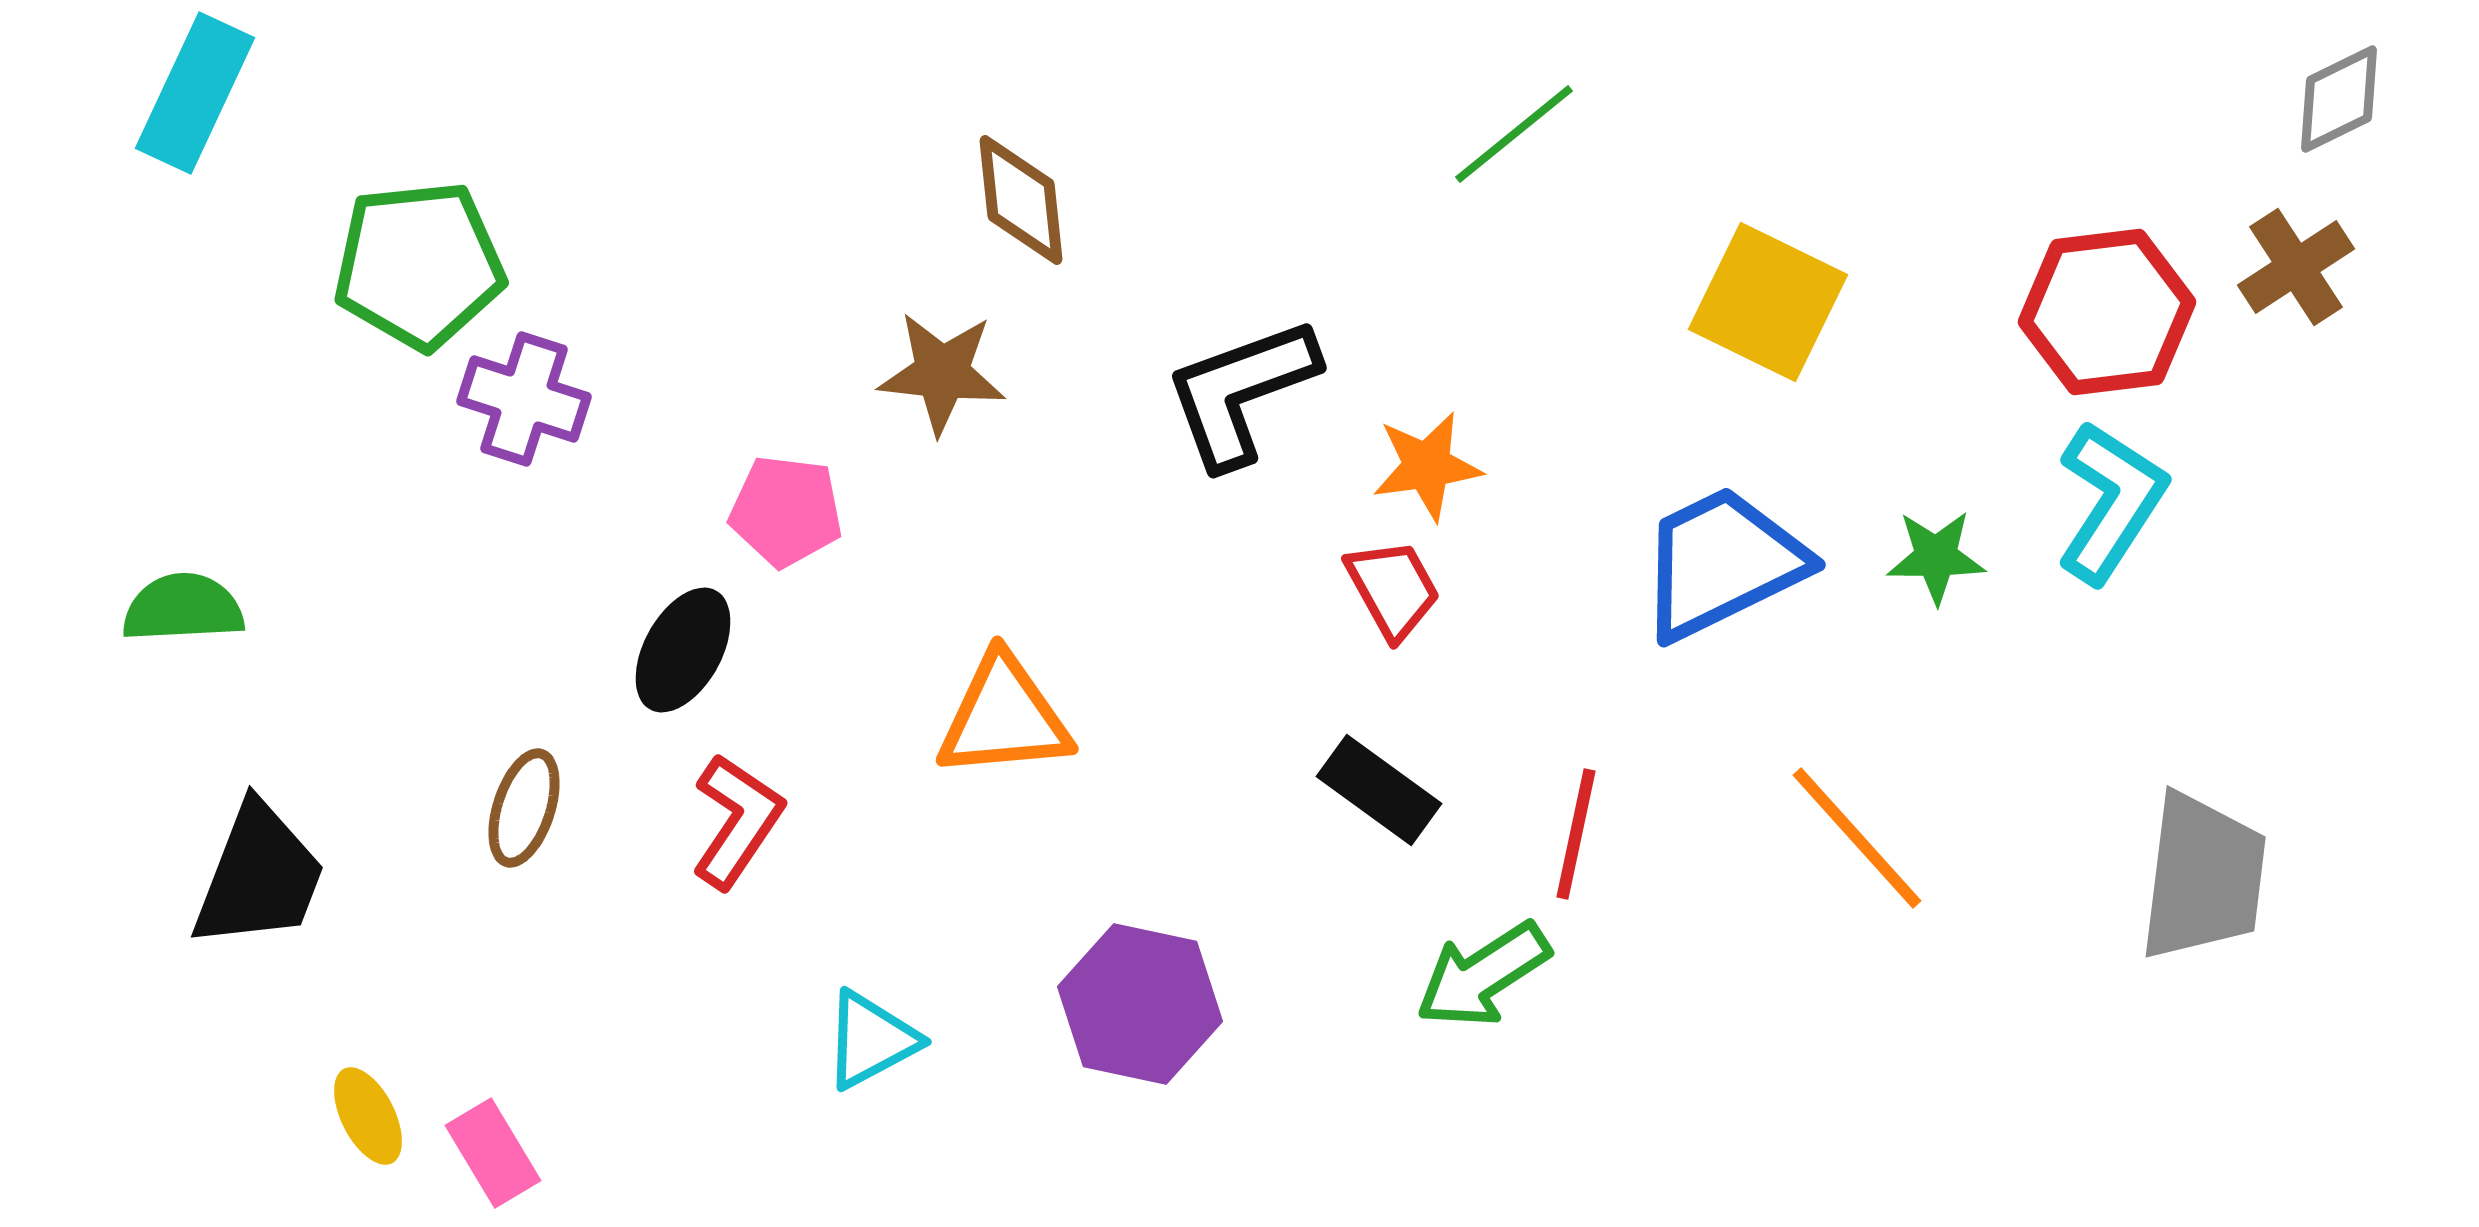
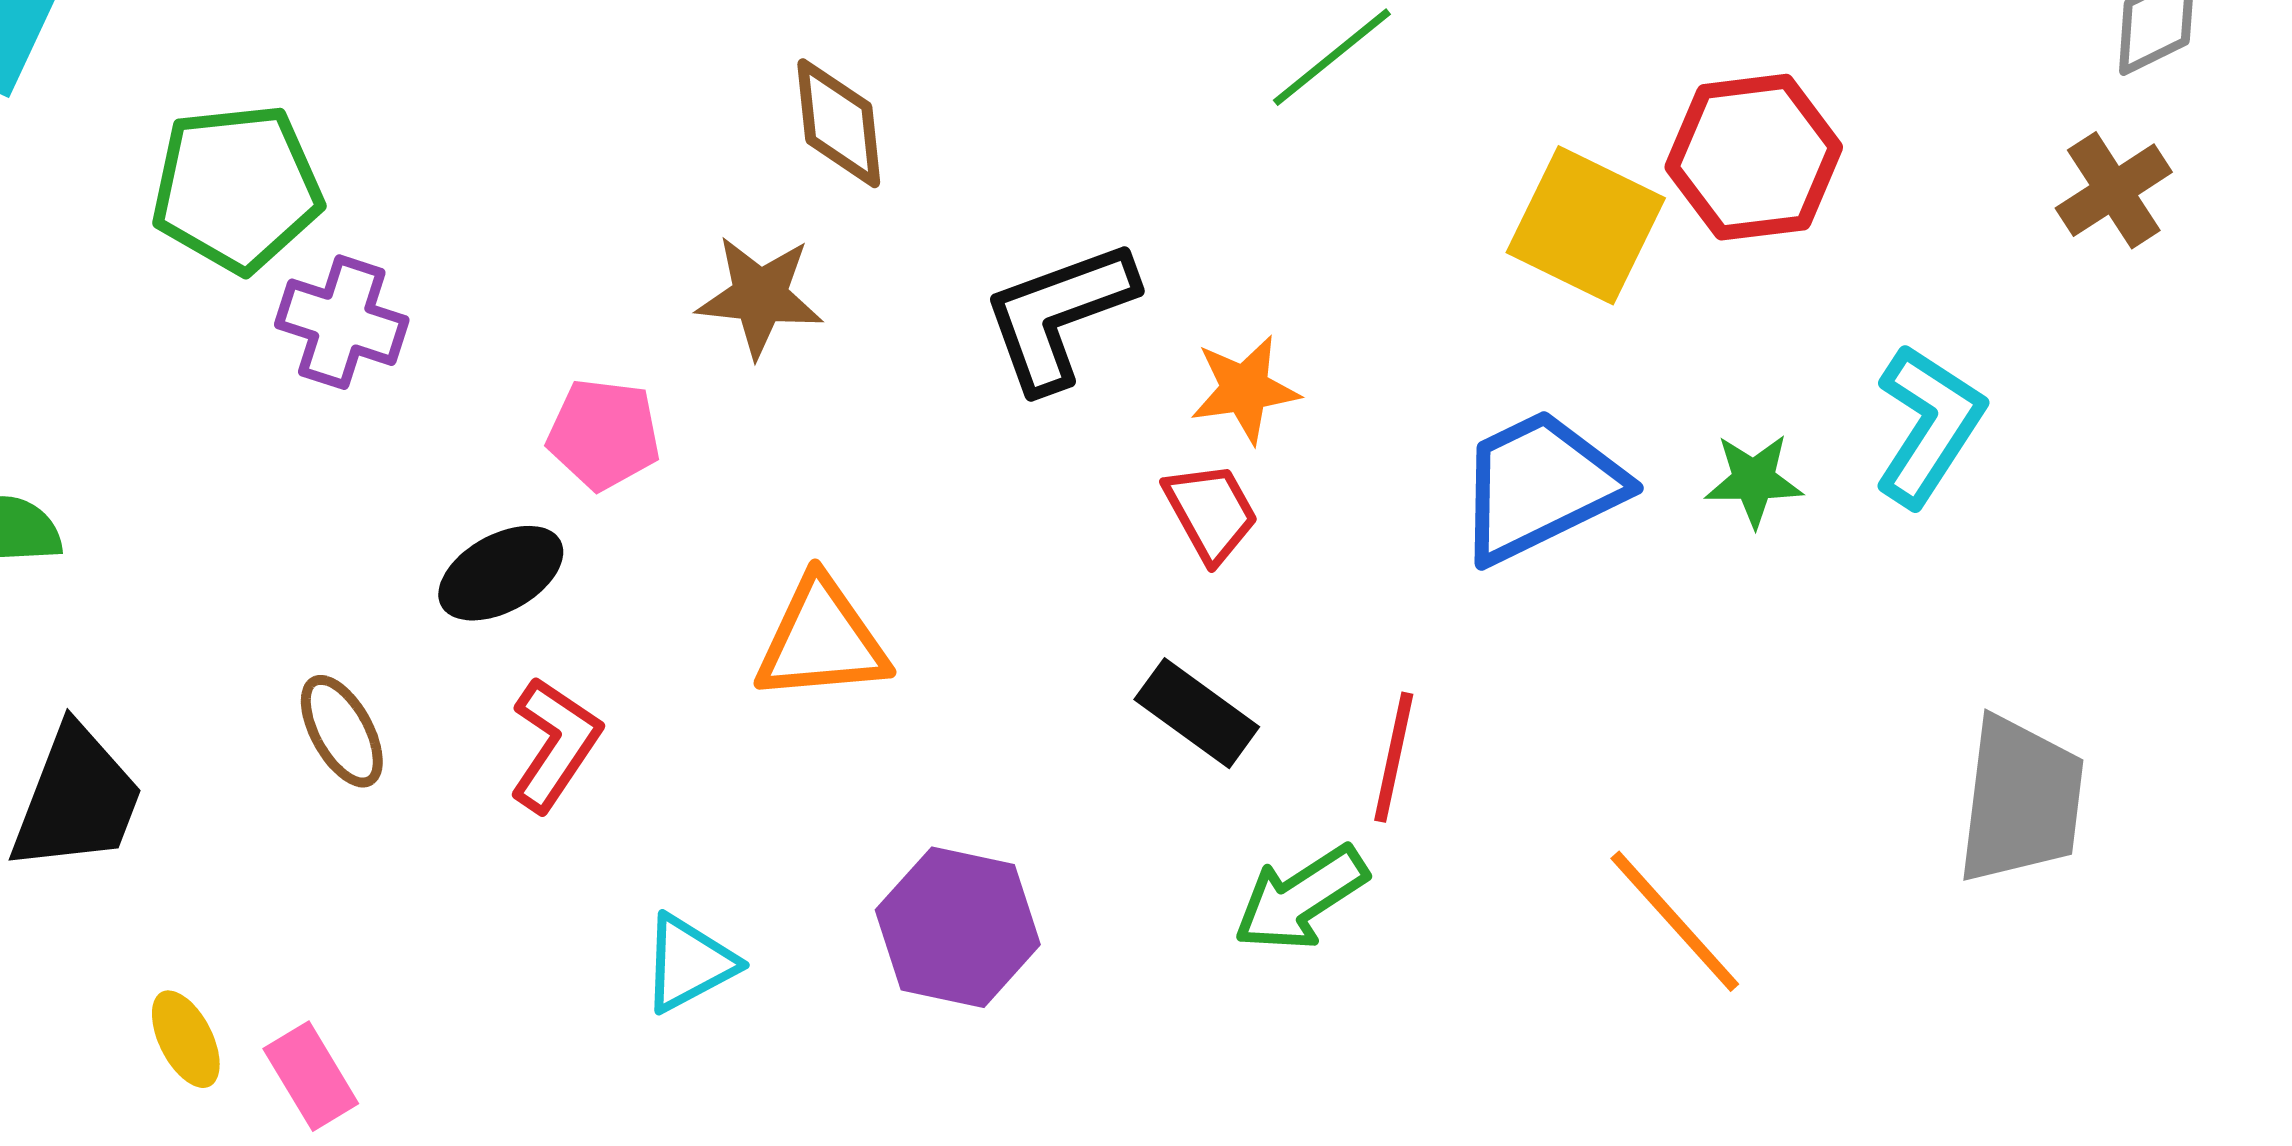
red hexagon: (2107, 312) -> (1754, 157), moved
black ellipse: (683, 650) -> (501, 573), turned 32
brown ellipse: (524, 808) -> (342, 731), turned -47
orange line: (1857, 838) -> (1675, 921), moved

